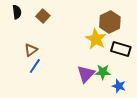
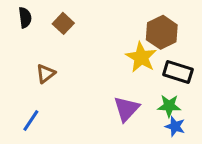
blue line: (35, 66) -> (31, 121), moved
green star: (103, 72) -> (169, 106), moved

